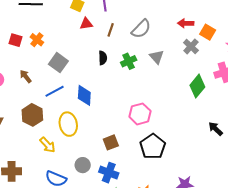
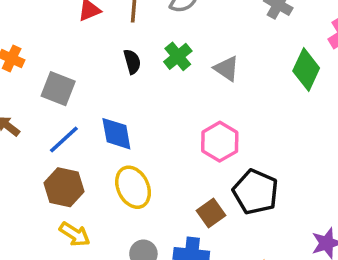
gray triangle: (157, 57) -> (227, 69), moved
brown hexagon: (32, 115) -> (64, 187), moved
yellow ellipse: (68, 124) -> (133, 187), moved
brown square: (111, 142) -> (211, 213), moved

